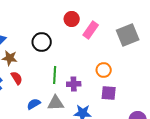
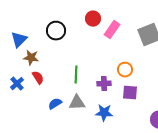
black circle: (42, 42) -> (56, 31), moved
purple cross: (74, 84) -> (104, 84), moved

